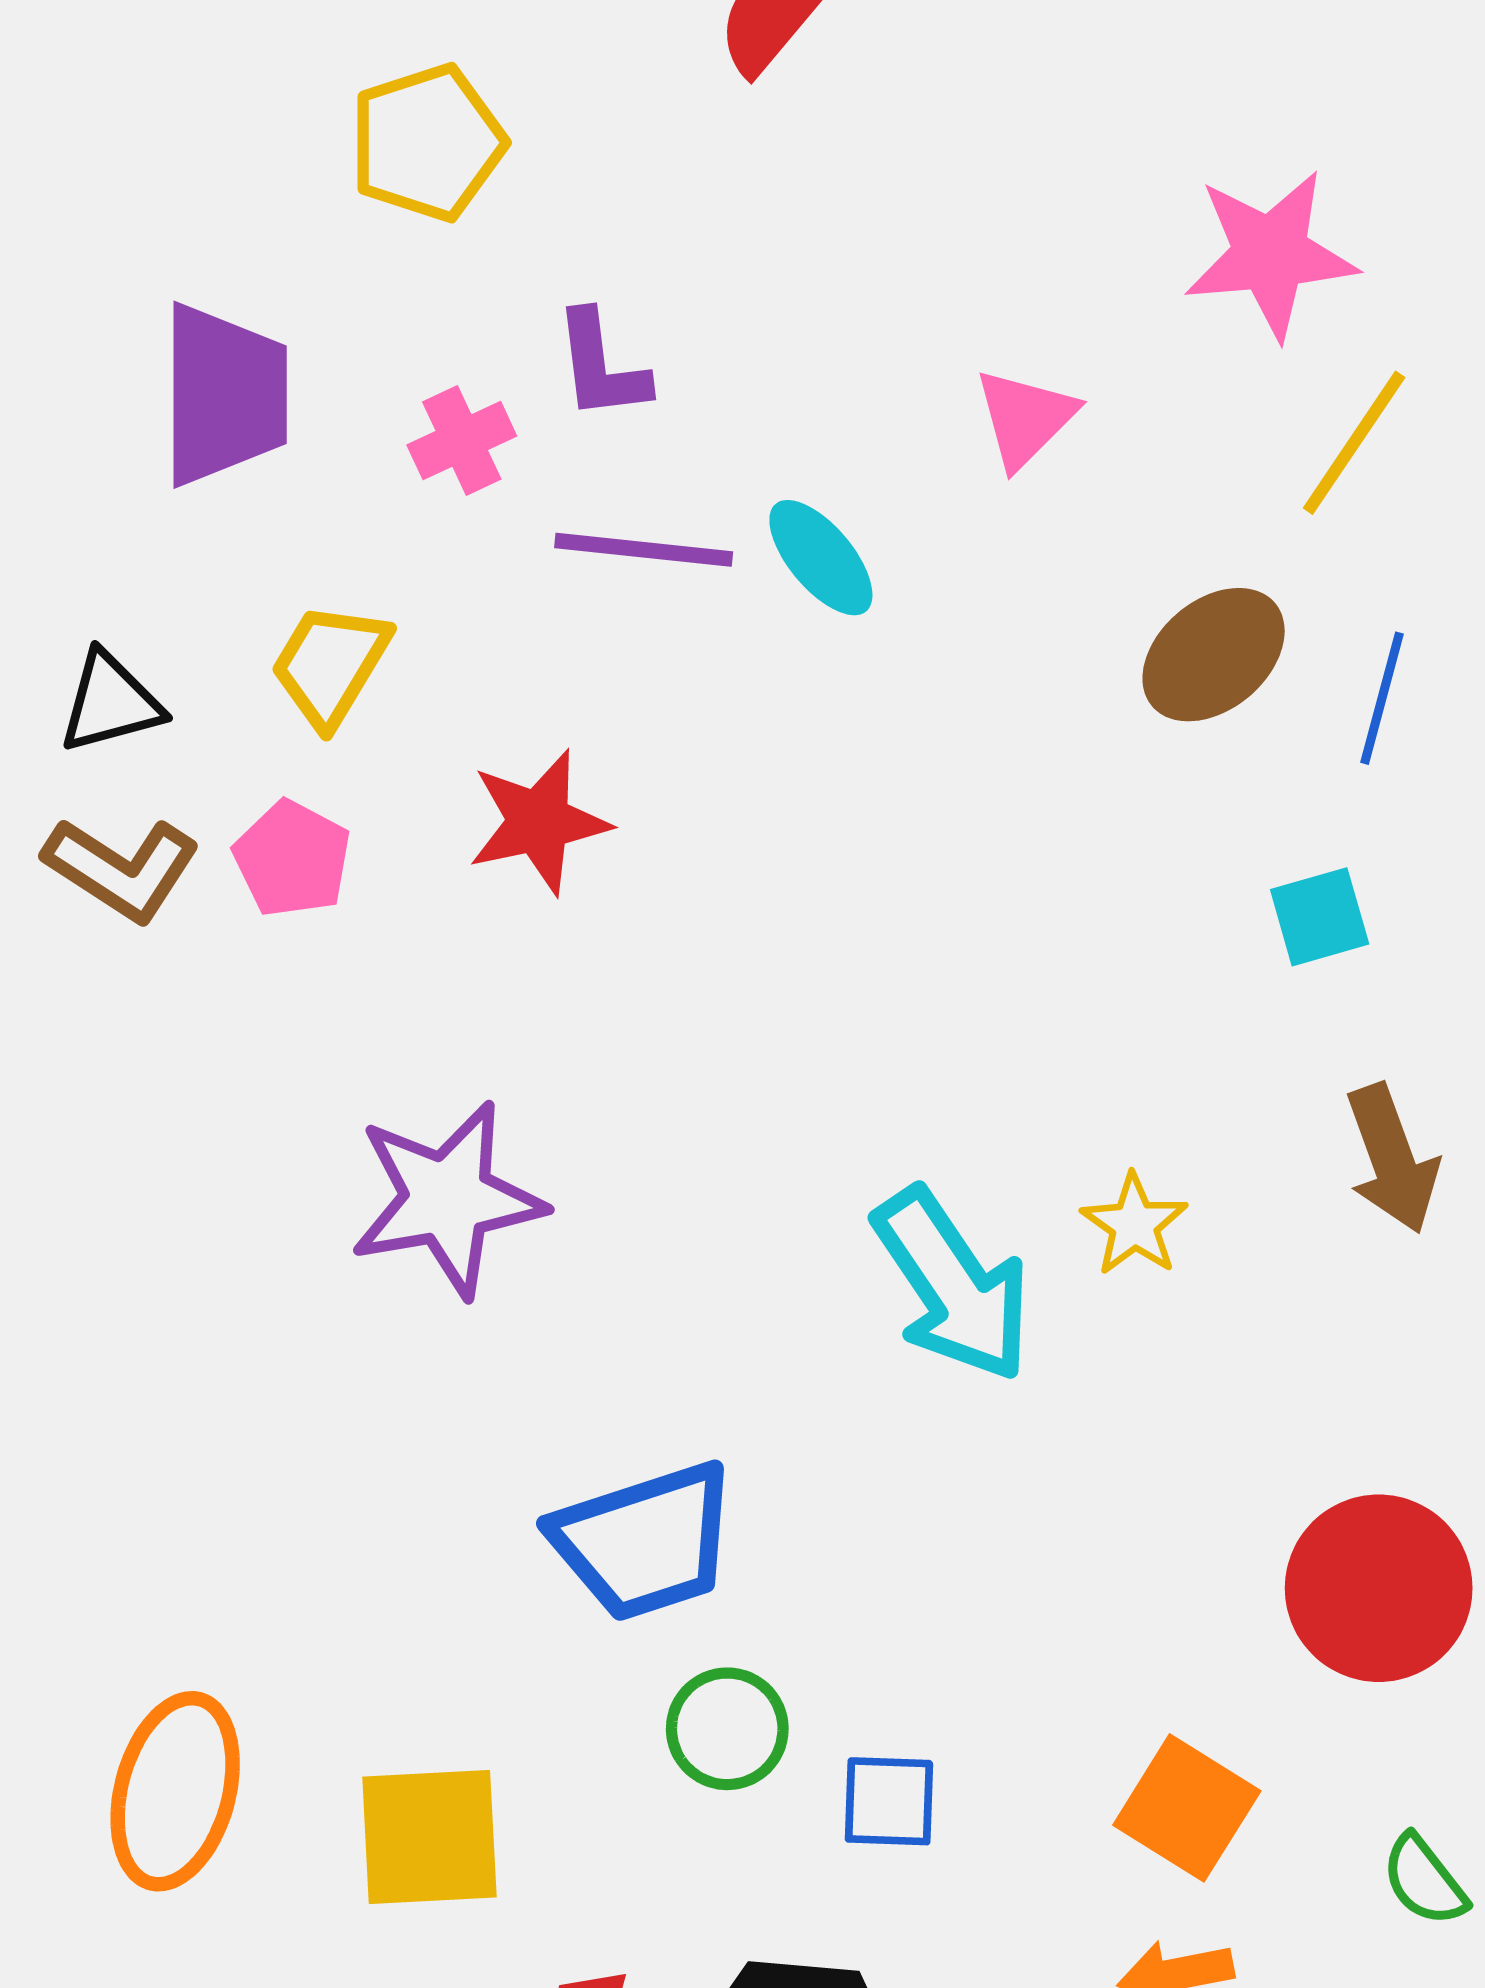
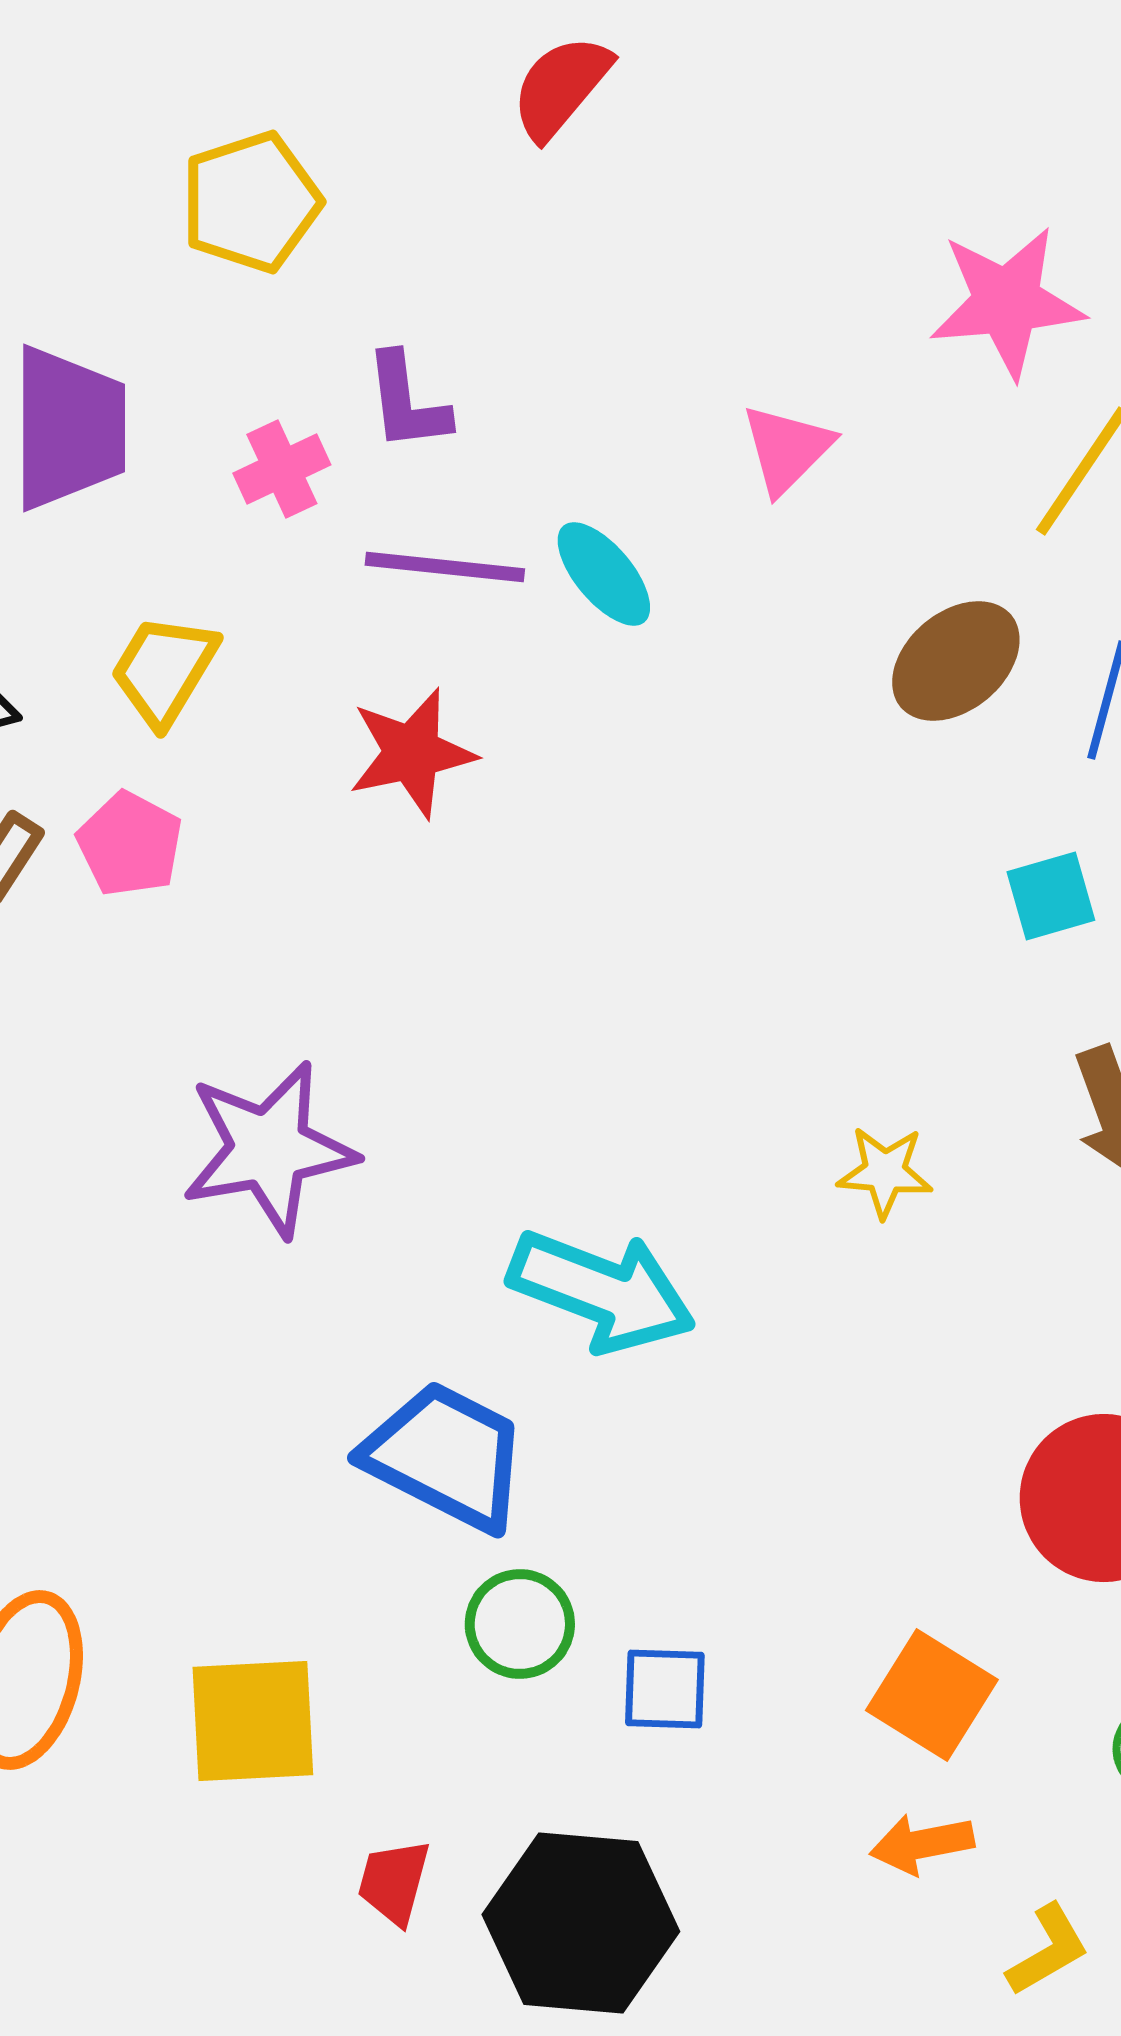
red star: (539, 822) -> (412, 753), moved
yellow star: (1134, 1225) -> (885, 1172), turned -30
cyan arrow: (953, 1285) -> (602, 1291), moved, turned -35
blue trapezoid: (645, 1541) -> (446, 1456), turned -135

